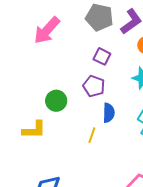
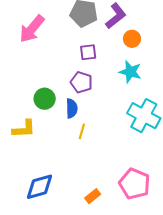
purple square: (102, 56) -> (88, 52), turned -30
blue semicircle: (109, 113) -> (72, 108), moved

